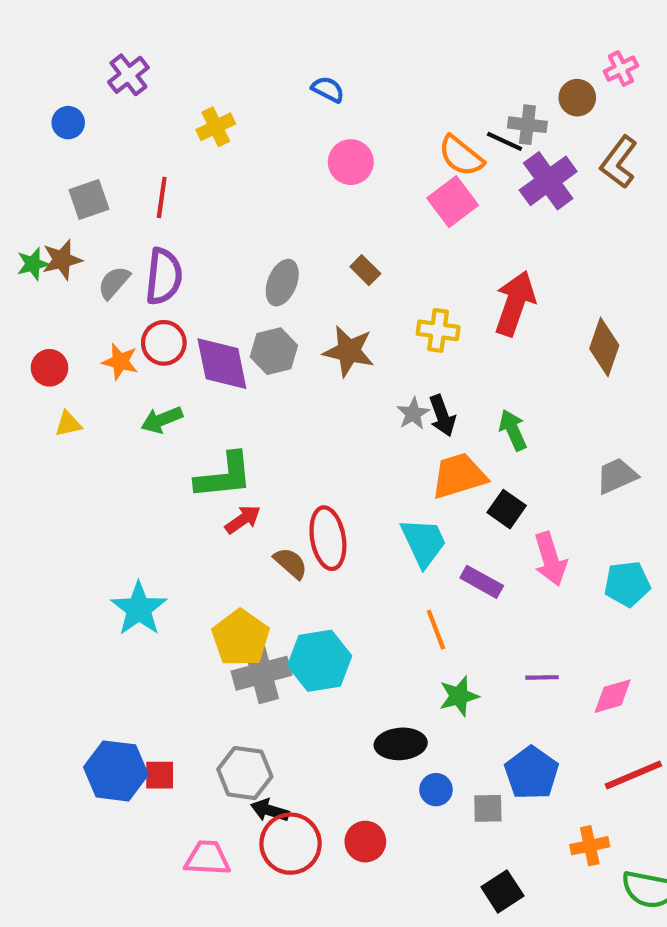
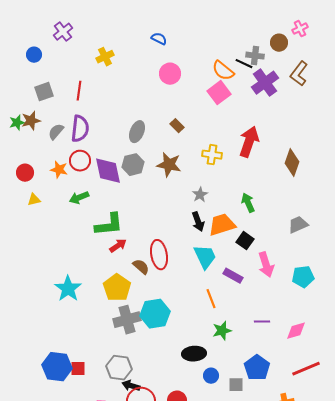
black arrow: (442, 416) -> (198, 222), moved
yellow pentagon: (241, 638) -> (117, 288), moved

